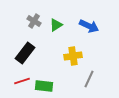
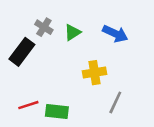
black rectangle: (25, 53) -> (22, 52), moved

